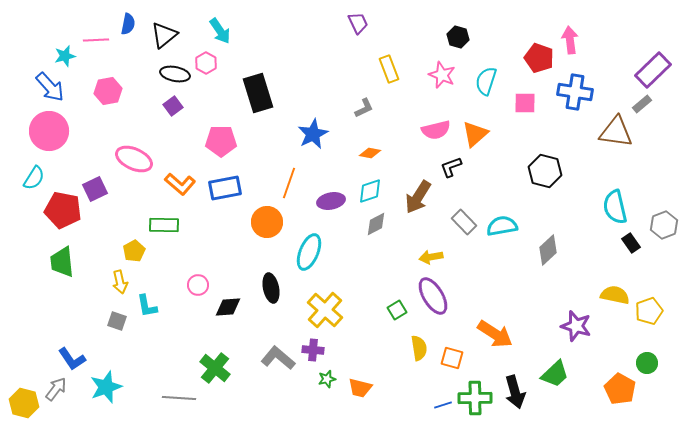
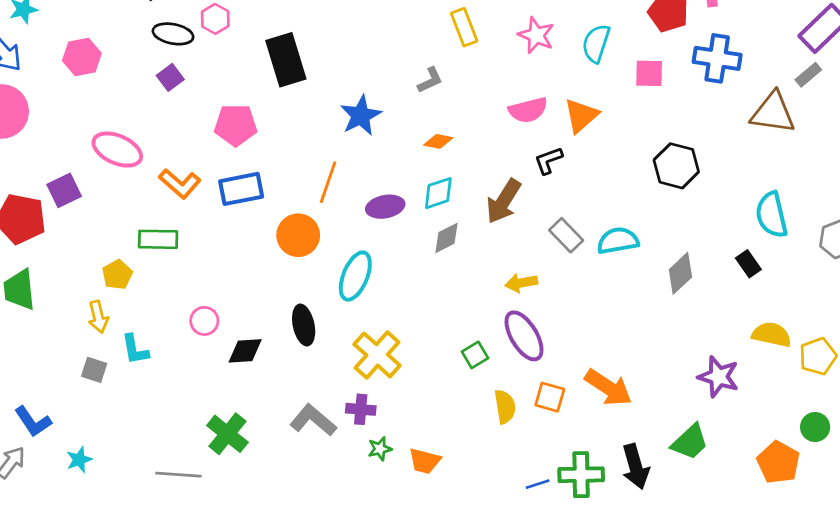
black rectangle: (631, 243) -> (748, 264), moved
orange square: (452, 358) -> (550, 397), moved
cyan star: (106, 387) -> (79, 460), size x0.6

